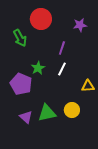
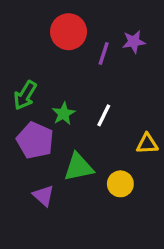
green arrow: (20, 38) -> (25, 95), moved, turned 60
purple line: (62, 48) -> (104, 53), moved
green triangle: (47, 113) -> (79, 167), moved

